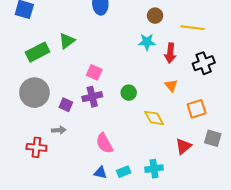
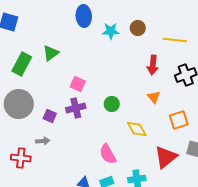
cyan star: (147, 42) -> (111, 31), moved
green rectangle: (37, 52) -> (22, 64), turned -35
pink semicircle: (104, 143) -> (108, 154), moved
red triangle: (183, 146) -> (166, 157), size x1.4

